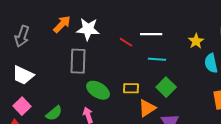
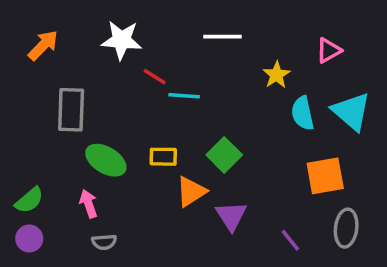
white star: (88, 29) -> (122, 40), moved
white line: (151, 34) -> (223, 37), moved
cyan line: (157, 59) -> (184, 96), moved

